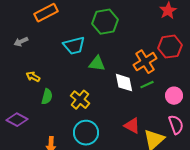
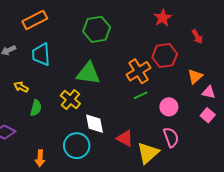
cyan trapezoid: (74, 46) -> (41, 54), moved, turned 100
green triangle: (97, 64) -> (88, 73), size x1.4
white diamond: (124, 83) -> (95, 124), moved
yellow cross: (80, 100) -> (70, 100), moved

